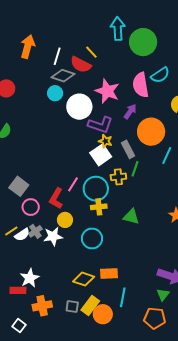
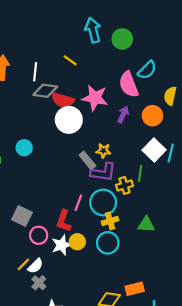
green circle: (143, 42) -> (122, 39), size x0.7
red semicircle: (81, 65) -> (63, 100), moved
cyan circle: (55, 93) -> (24, 148), moved
purple L-shape: (100, 125) -> (103, 172), moved
orange circle: (151, 132) -> (152, 116), moved, size x0.7
gray rectangle: (128, 149) -> (87, 160), moved
white square: (101, 155) -> (154, 150), moved
gray cross: (35, 231) -> (39, 283), moved
white star: (53, 236) -> (62, 245), moved
cyan circle: (92, 238) -> (108, 243), moved

